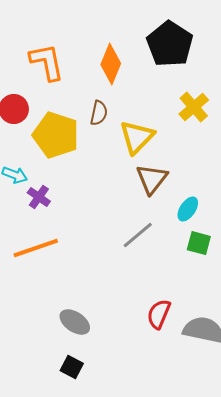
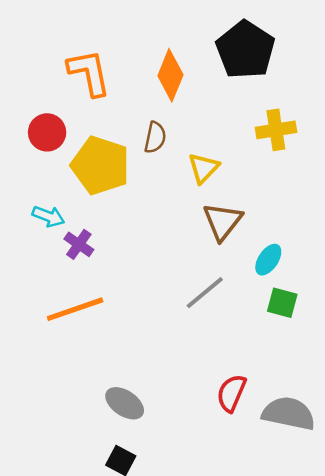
yellow cross: (194, 107) -> (276, 130), turned 32
yellow triangle: (137, 137) -> (203, 168), size x0.7

